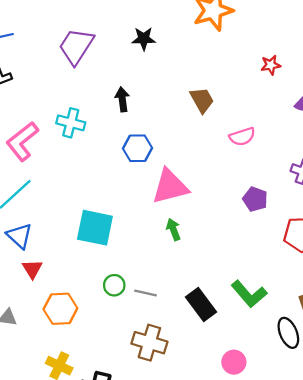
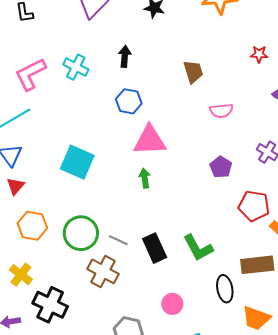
green circle: (114, 285) -> (81, 233), moved, size x1.8
gray line: (146, 293) -> (118, 240), moved

